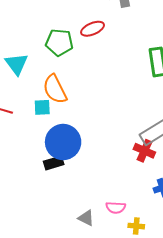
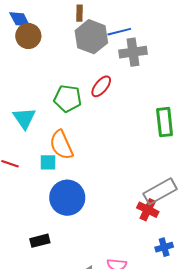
red ellipse: (92, 29) -> (101, 86), turned -30
black rectangle: (54, 163) -> (40, 241), moved

